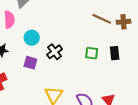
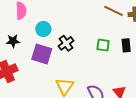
purple square: (30, 63) -> (42, 54), size x1.5

